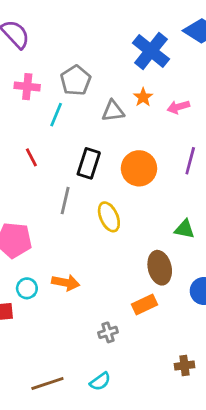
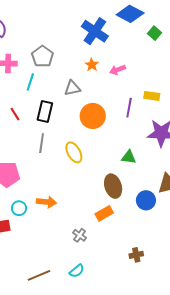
gray triangle: (113, 111) -> (72, 88), moved
black rectangle: (89, 163) -> (45, 112), moved
gray cross: (108, 332) -> (80, 235), turned -32

